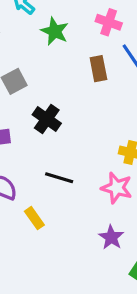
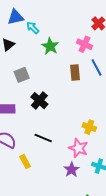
purple star: (111, 237) -> (71, 170), moved

